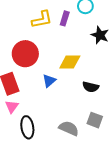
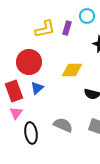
blue triangle: (49, 81) -> (37, 88), moved
gray semicircle: (69, 128) -> (63, 125), moved

